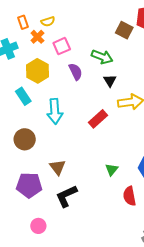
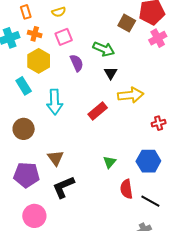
yellow semicircle: (48, 22) -> (59, 12), moved
orange cross: (37, 37) -> (35, 34), moved, turned -32
pink circle: (38, 226) -> (34, 216), size x1.5

